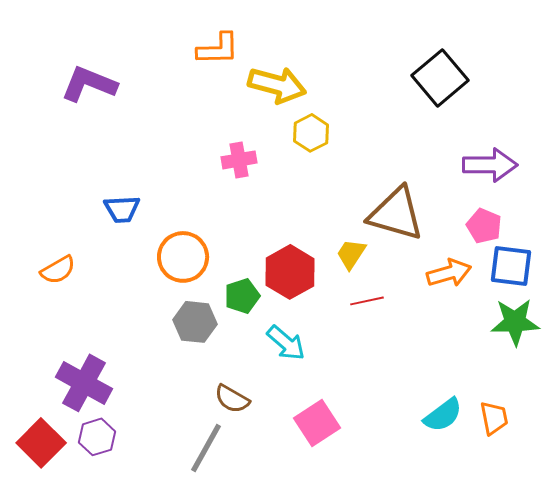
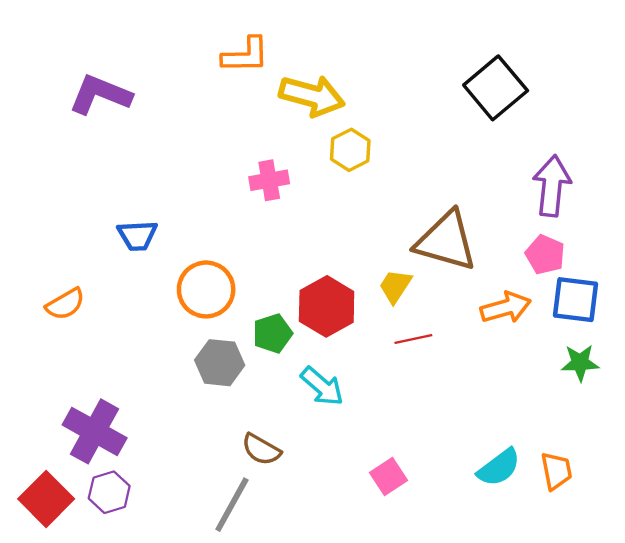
purple arrow: (490, 165) -> (552, 186), turned -84
green star: (515, 322) -> (580, 363), size x0.7
pink square: (317, 423) -> (389, 476), moved, size x0.7

